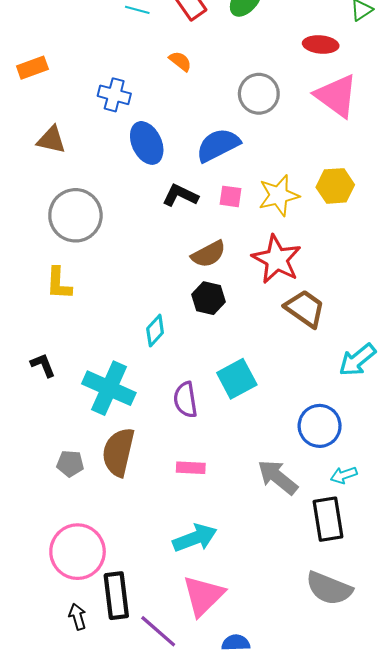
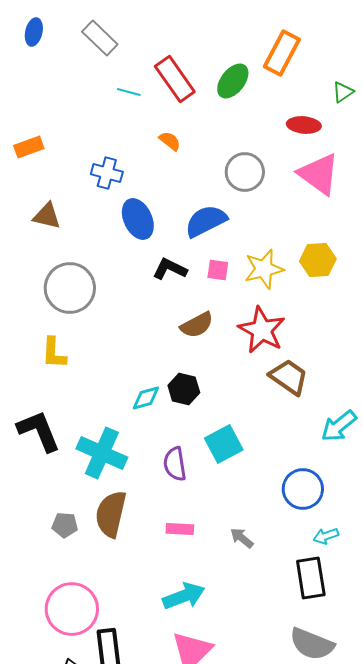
black hexagon: (209, 298) -> (184, 389), moved
cyan diamond: (155, 331) -> (146, 398), turned 32
black L-shape: (43, 365) -> (39, 431), size x1.8
gray arrow: (278, 477) -> (242, 538), moved, size x0.6

